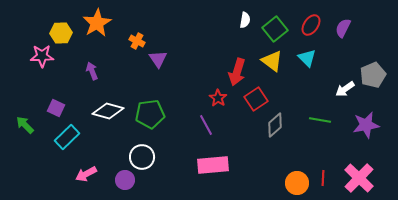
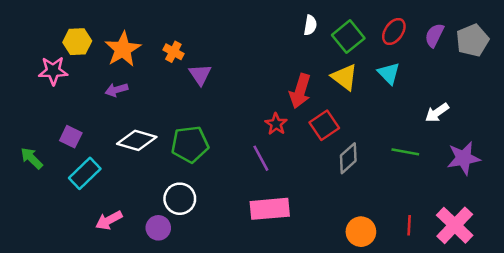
orange star: (97, 23) -> (123, 49), moved
purple arrow: (92, 71) -> (116, 90), turned -84
gray pentagon: (373, 75) -> (472, 40), moved
orange circle: (297, 183) -> (361, 232), moved

